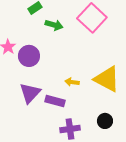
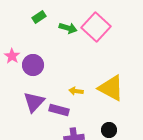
green arrow: (54, 25) -> (68, 28), moved

